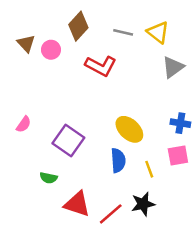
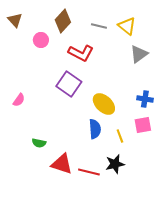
brown triangle: (26, 43) -> (15, 20), moved
purple square: (68, 141) -> (69, 84), moved
red line: (111, 214) -> (89, 172), turned 55

